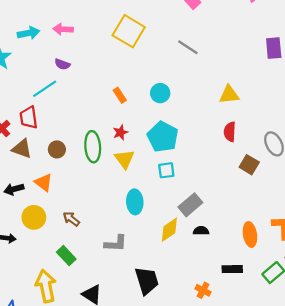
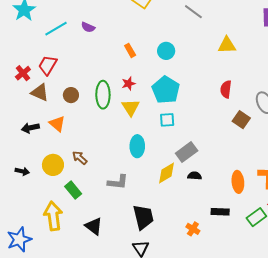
purple semicircle: (62, 64) -> (88, 27), moved
cyan line: (45, 89) -> (56, 29), moved
yellow triangle: (229, 95) -> (227, 45), moved
red trapezoid: (29, 118) -> (48, 65), turned 35
yellow circle: (34, 217) -> (53, 165), moved

